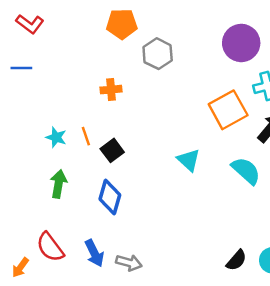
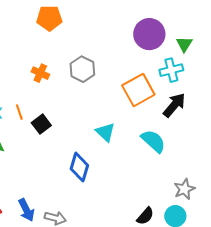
gray hexagon: (158, 54) -> (82, 69), moved
orange cross: (111, 90) -> (40, 73), turned 30
blue diamond: (110, 197) -> (79, 167), moved

